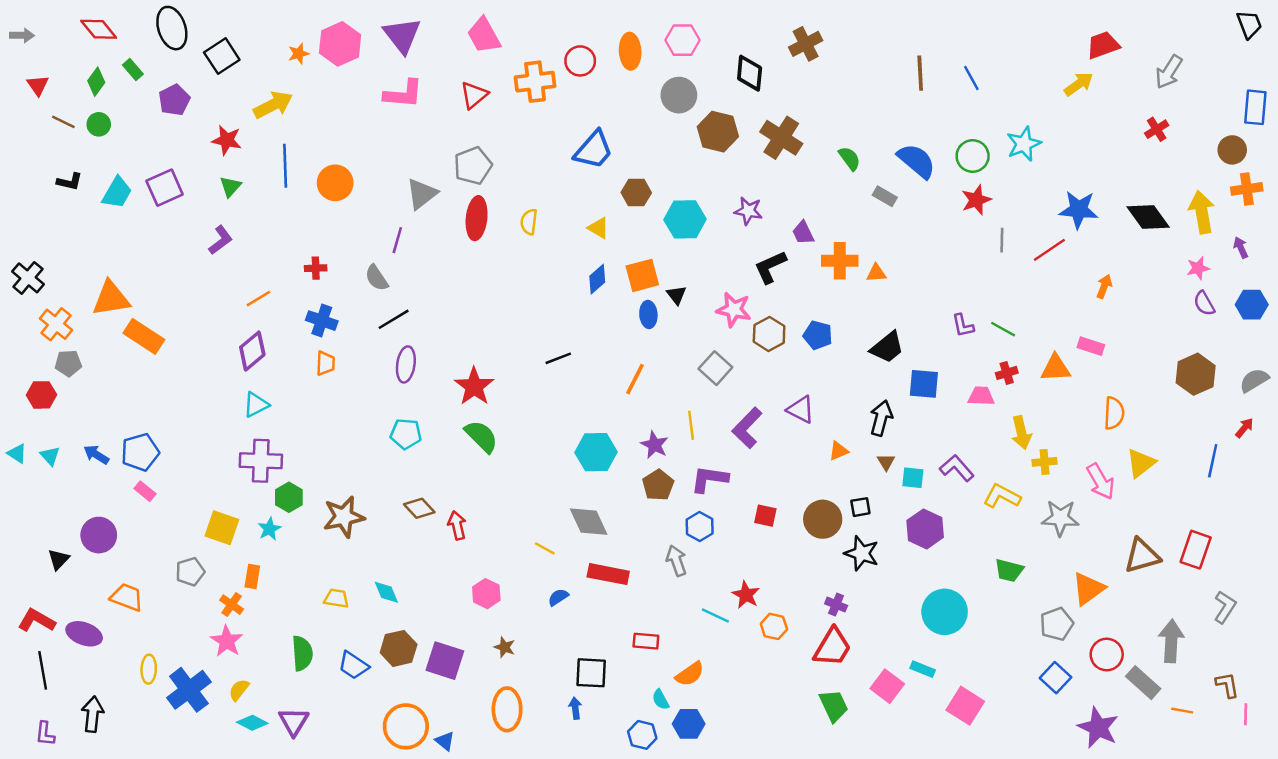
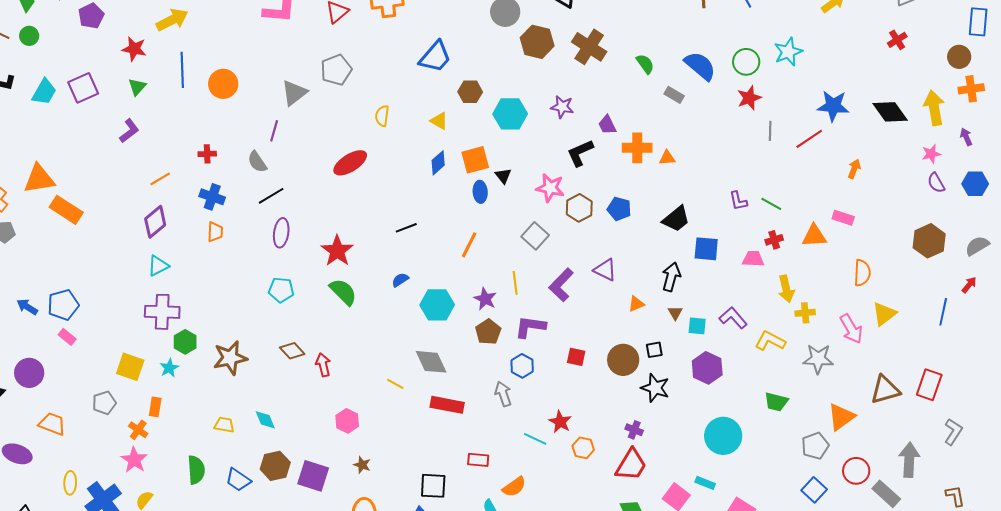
red ellipse: (477, 218) -> (350, 163), moved, turned 52
blue semicircle: (558, 597) -> (400, 280), moved

